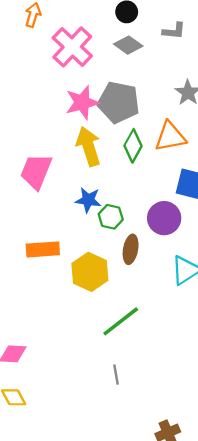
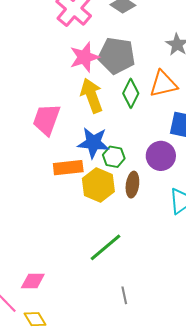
blue star: (88, 200) -> (93, 143), size x1.4
orange rectangle: (43, 249) -> (68, 168), moved
yellow hexagon: (90, 272) -> (98, 185), moved
green line: (121, 321) -> (105, 247), moved

